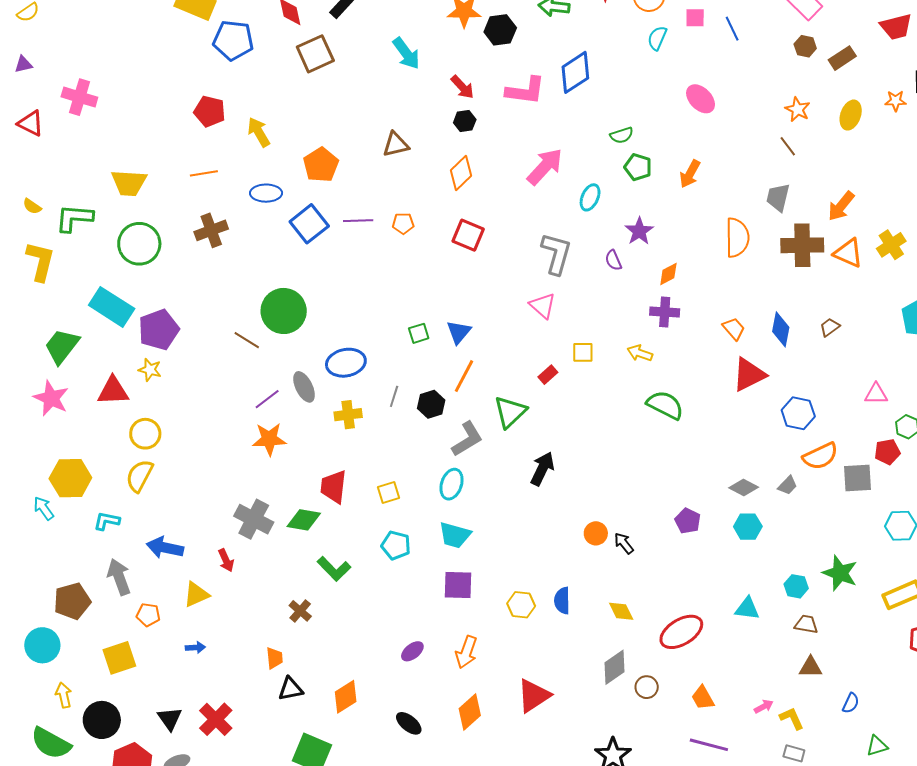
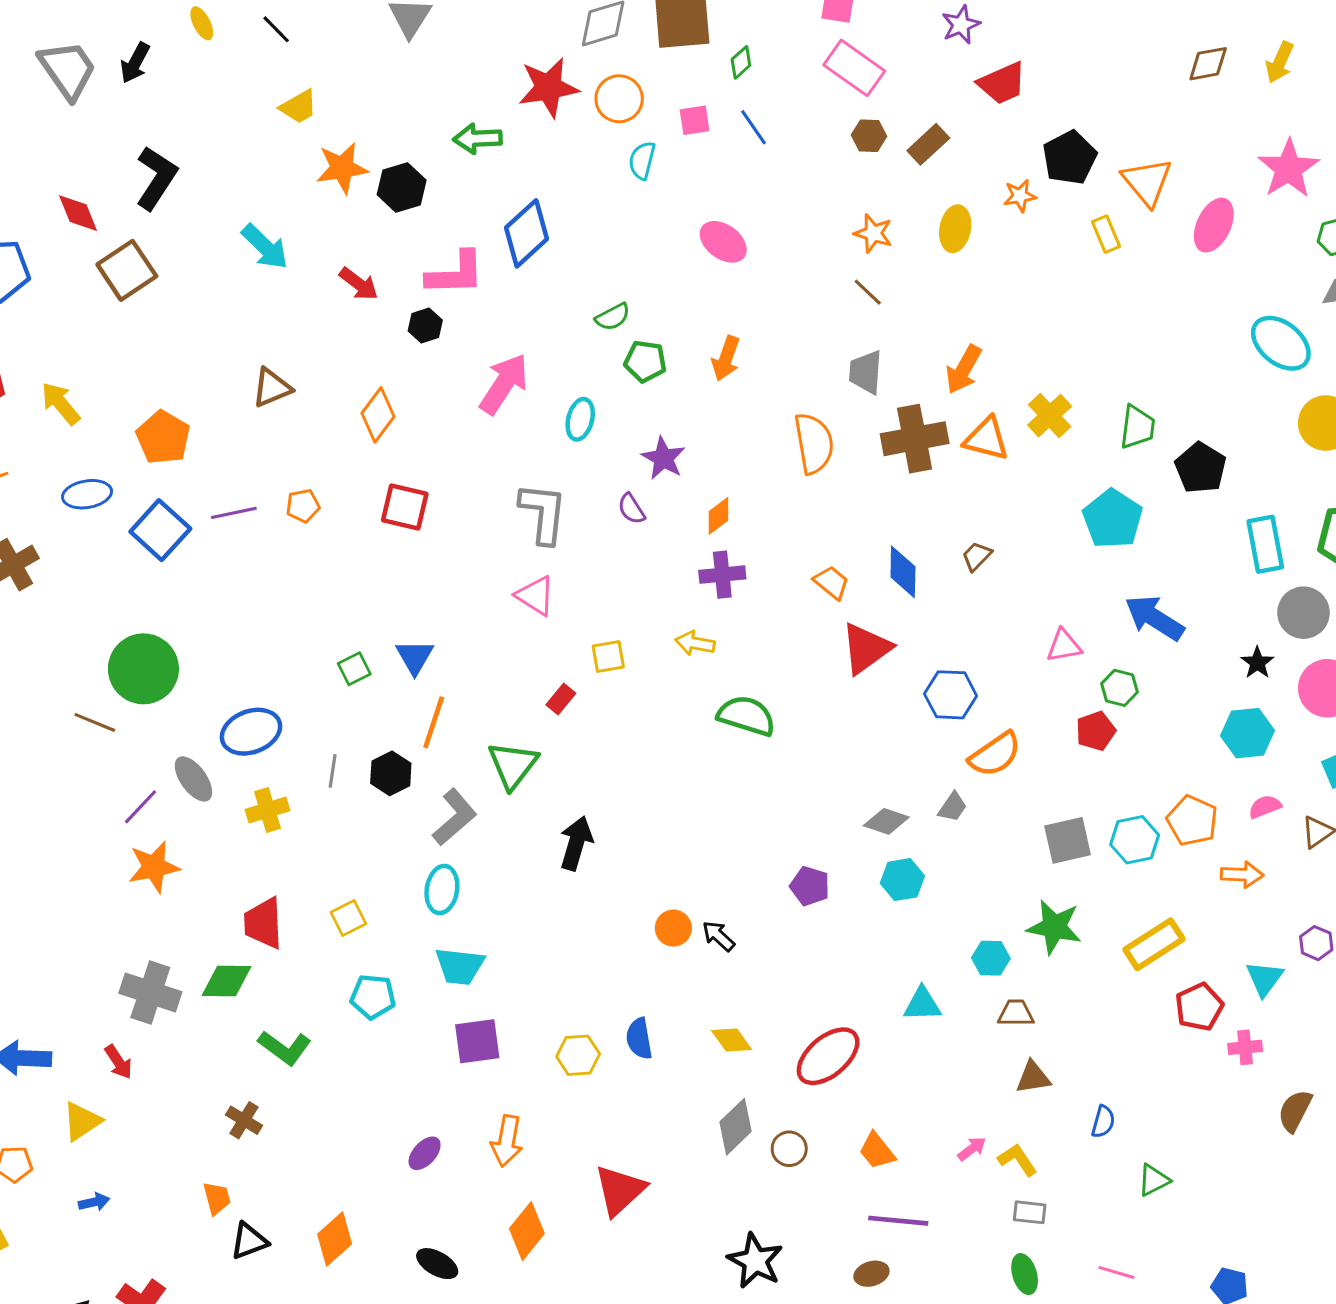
black hexagon: (465, 121) -> (425, 326), moved
gray square: (858, 478) -> (1068, 840), moved

